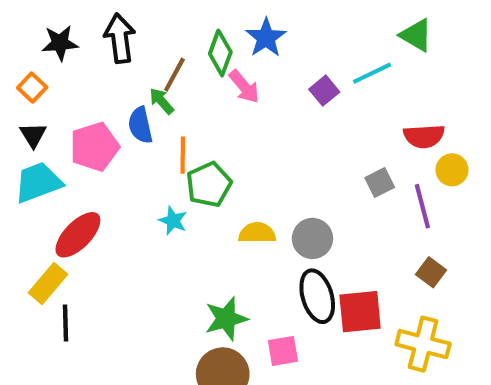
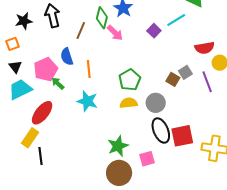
orange square: (32, 88) -> (13, 44), turned 32
green arrow: (161, 101) -> (58, 83), moved
green pentagon: (209, 184) -> (130, 80), moved
cyan star: (173, 221) -> (87, 101), size x1.5
brown square: (431, 272) -> (173, 79), moved

